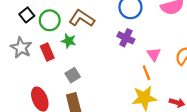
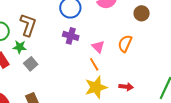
brown L-shape: (82, 18) -> (28, 25), turned 85
gray square: (73, 75) -> (31, 64), moved

